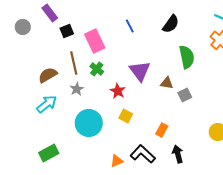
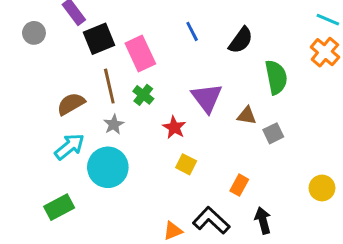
black semicircle: (171, 24) -> (241, 40), moved
black square: (67, 31) -> (99, 39), size x1.5
cyan circle: (89, 123) -> (108, 167), moved
green rectangle: (49, 153) -> (59, 207), moved

